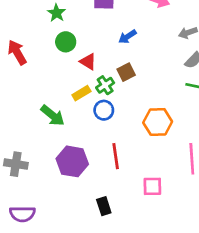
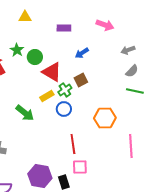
green star: (56, 13) -> (17, 50), moved
red triangle: (88, 62) -> (52, 72), size x1.5
purple hexagon: (72, 161) -> (40, 176), moved
pink square: (152, 186) -> (80, 167), moved

